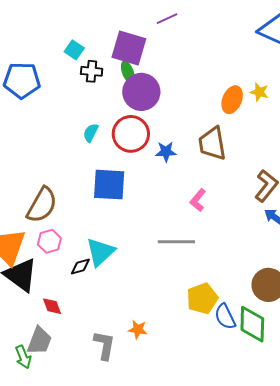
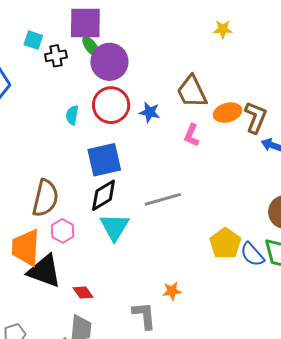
orange ellipse: (232, 100) -> (228, 113), moved, turned 68
blue star: (166, 152) -> (150, 112), turned 30
pink L-shape: (198, 200) -> (192, 135), moved
gray line: (176, 242) -> (163, 199), moved
black diamond: (80, 267) -> (104, 195), moved, size x1.6

